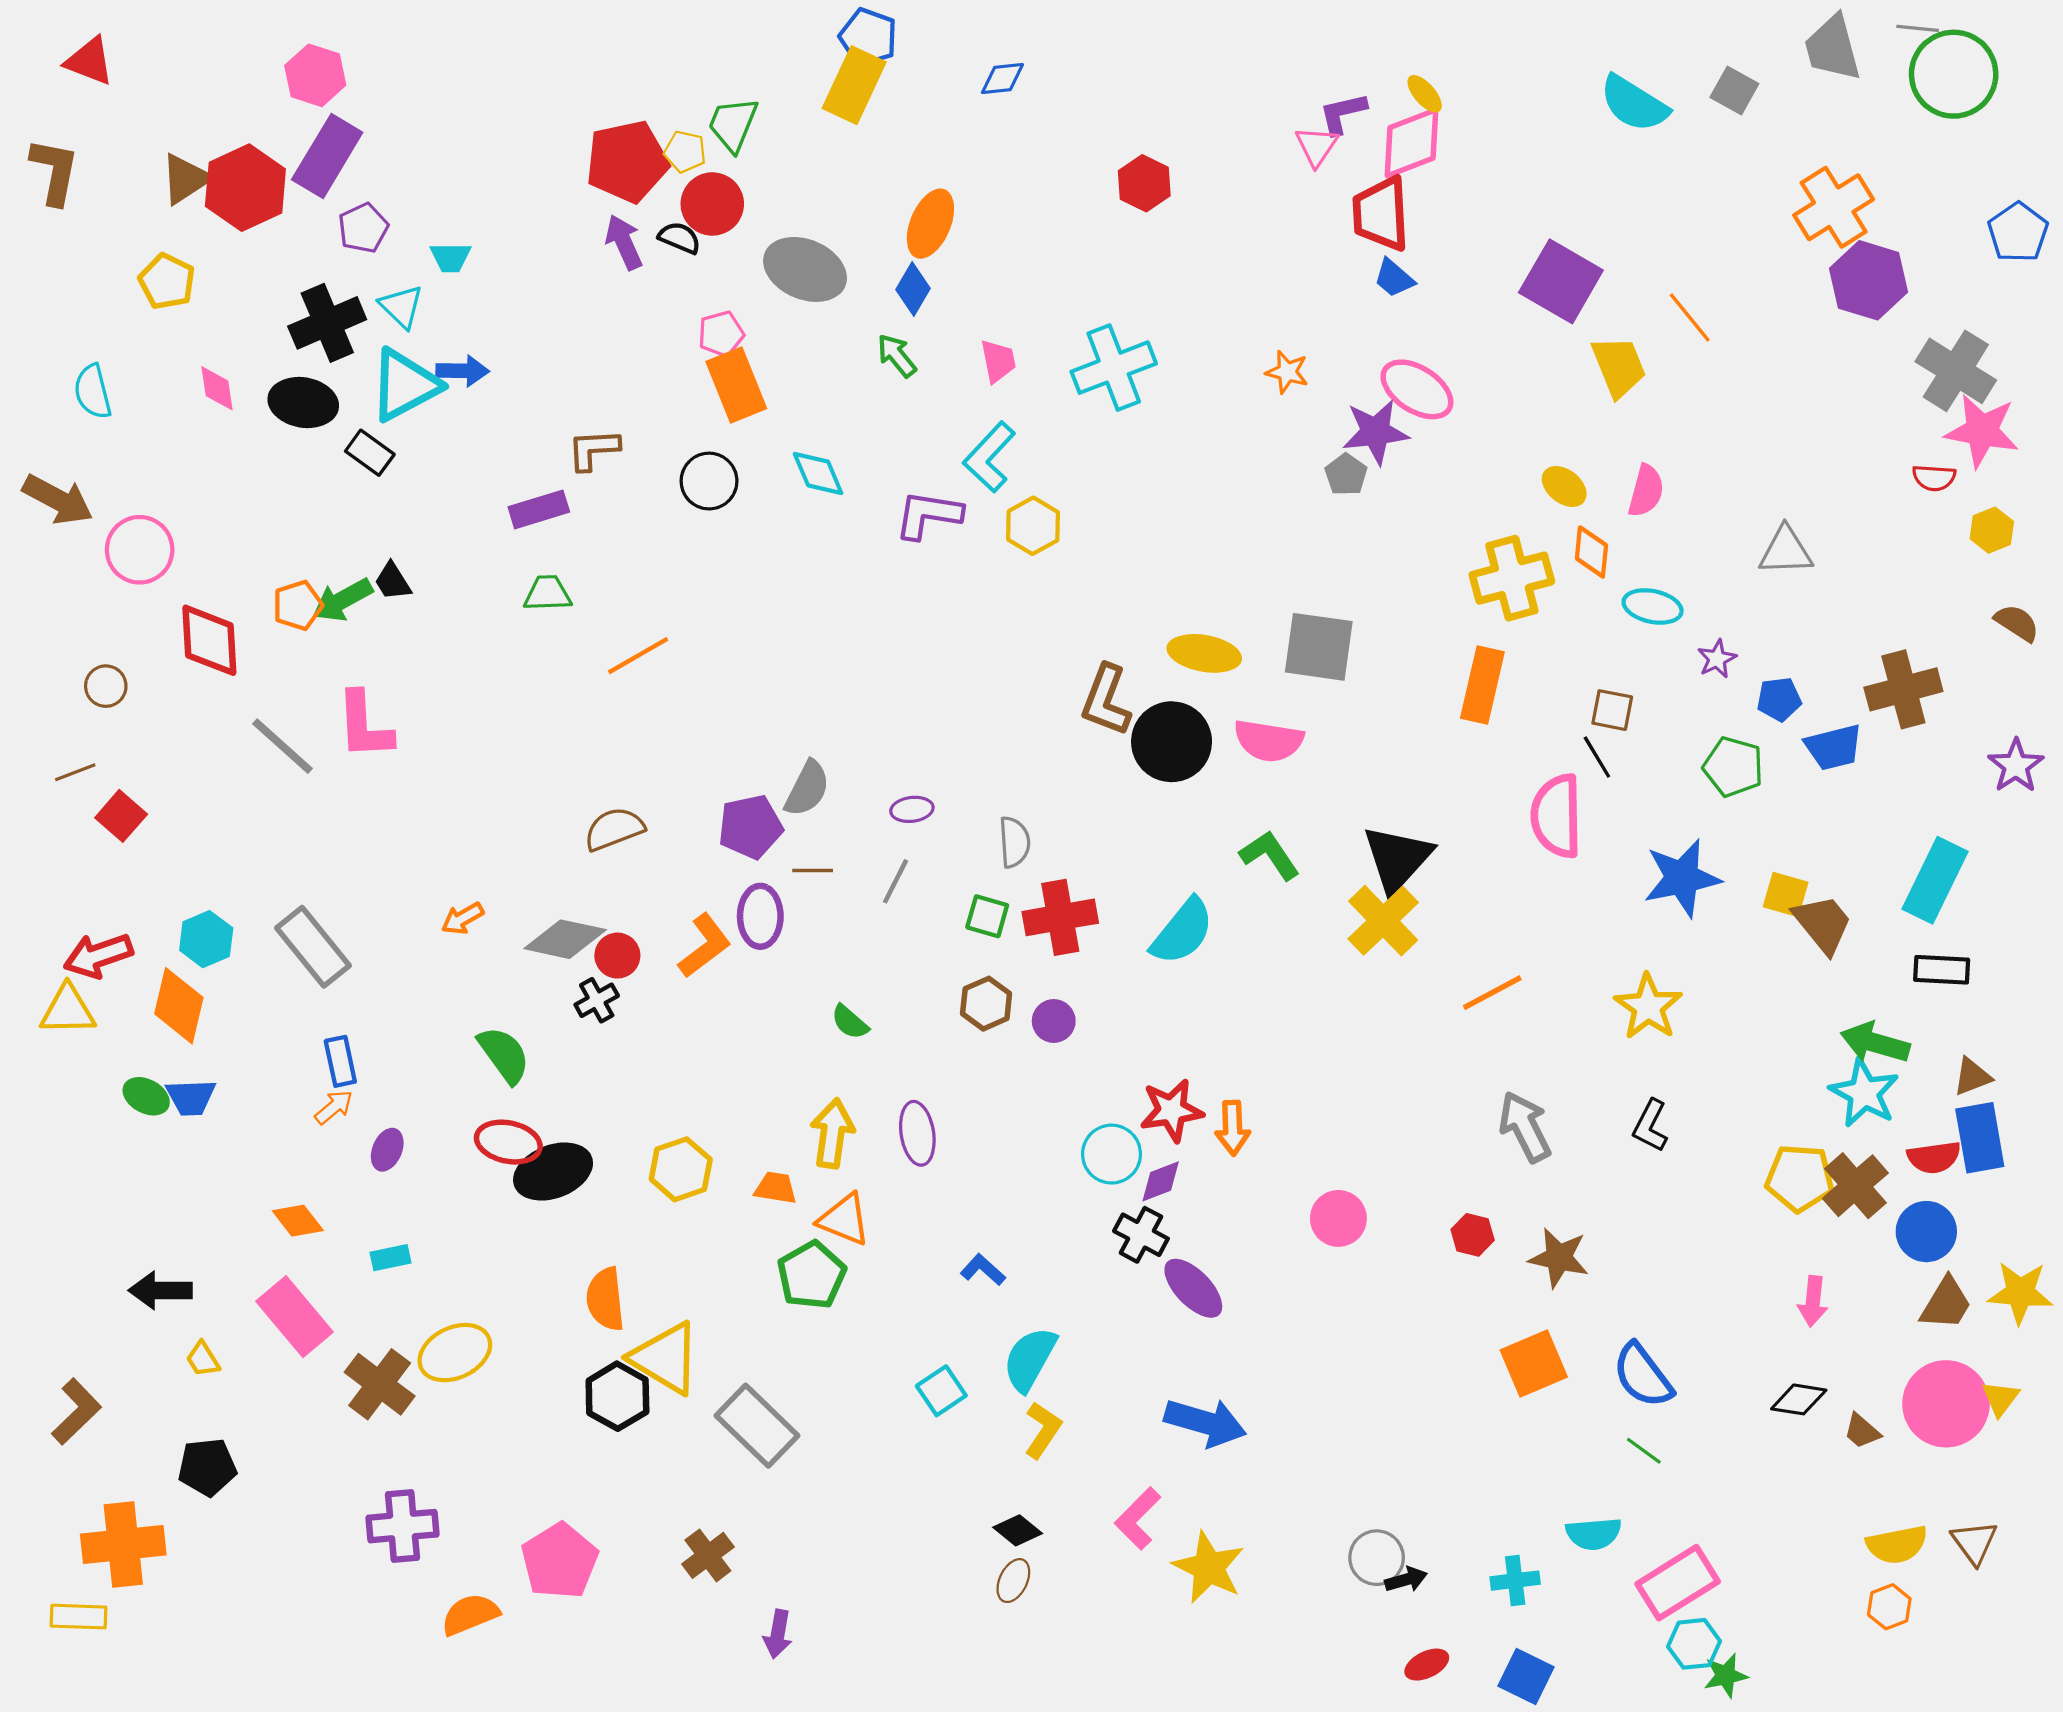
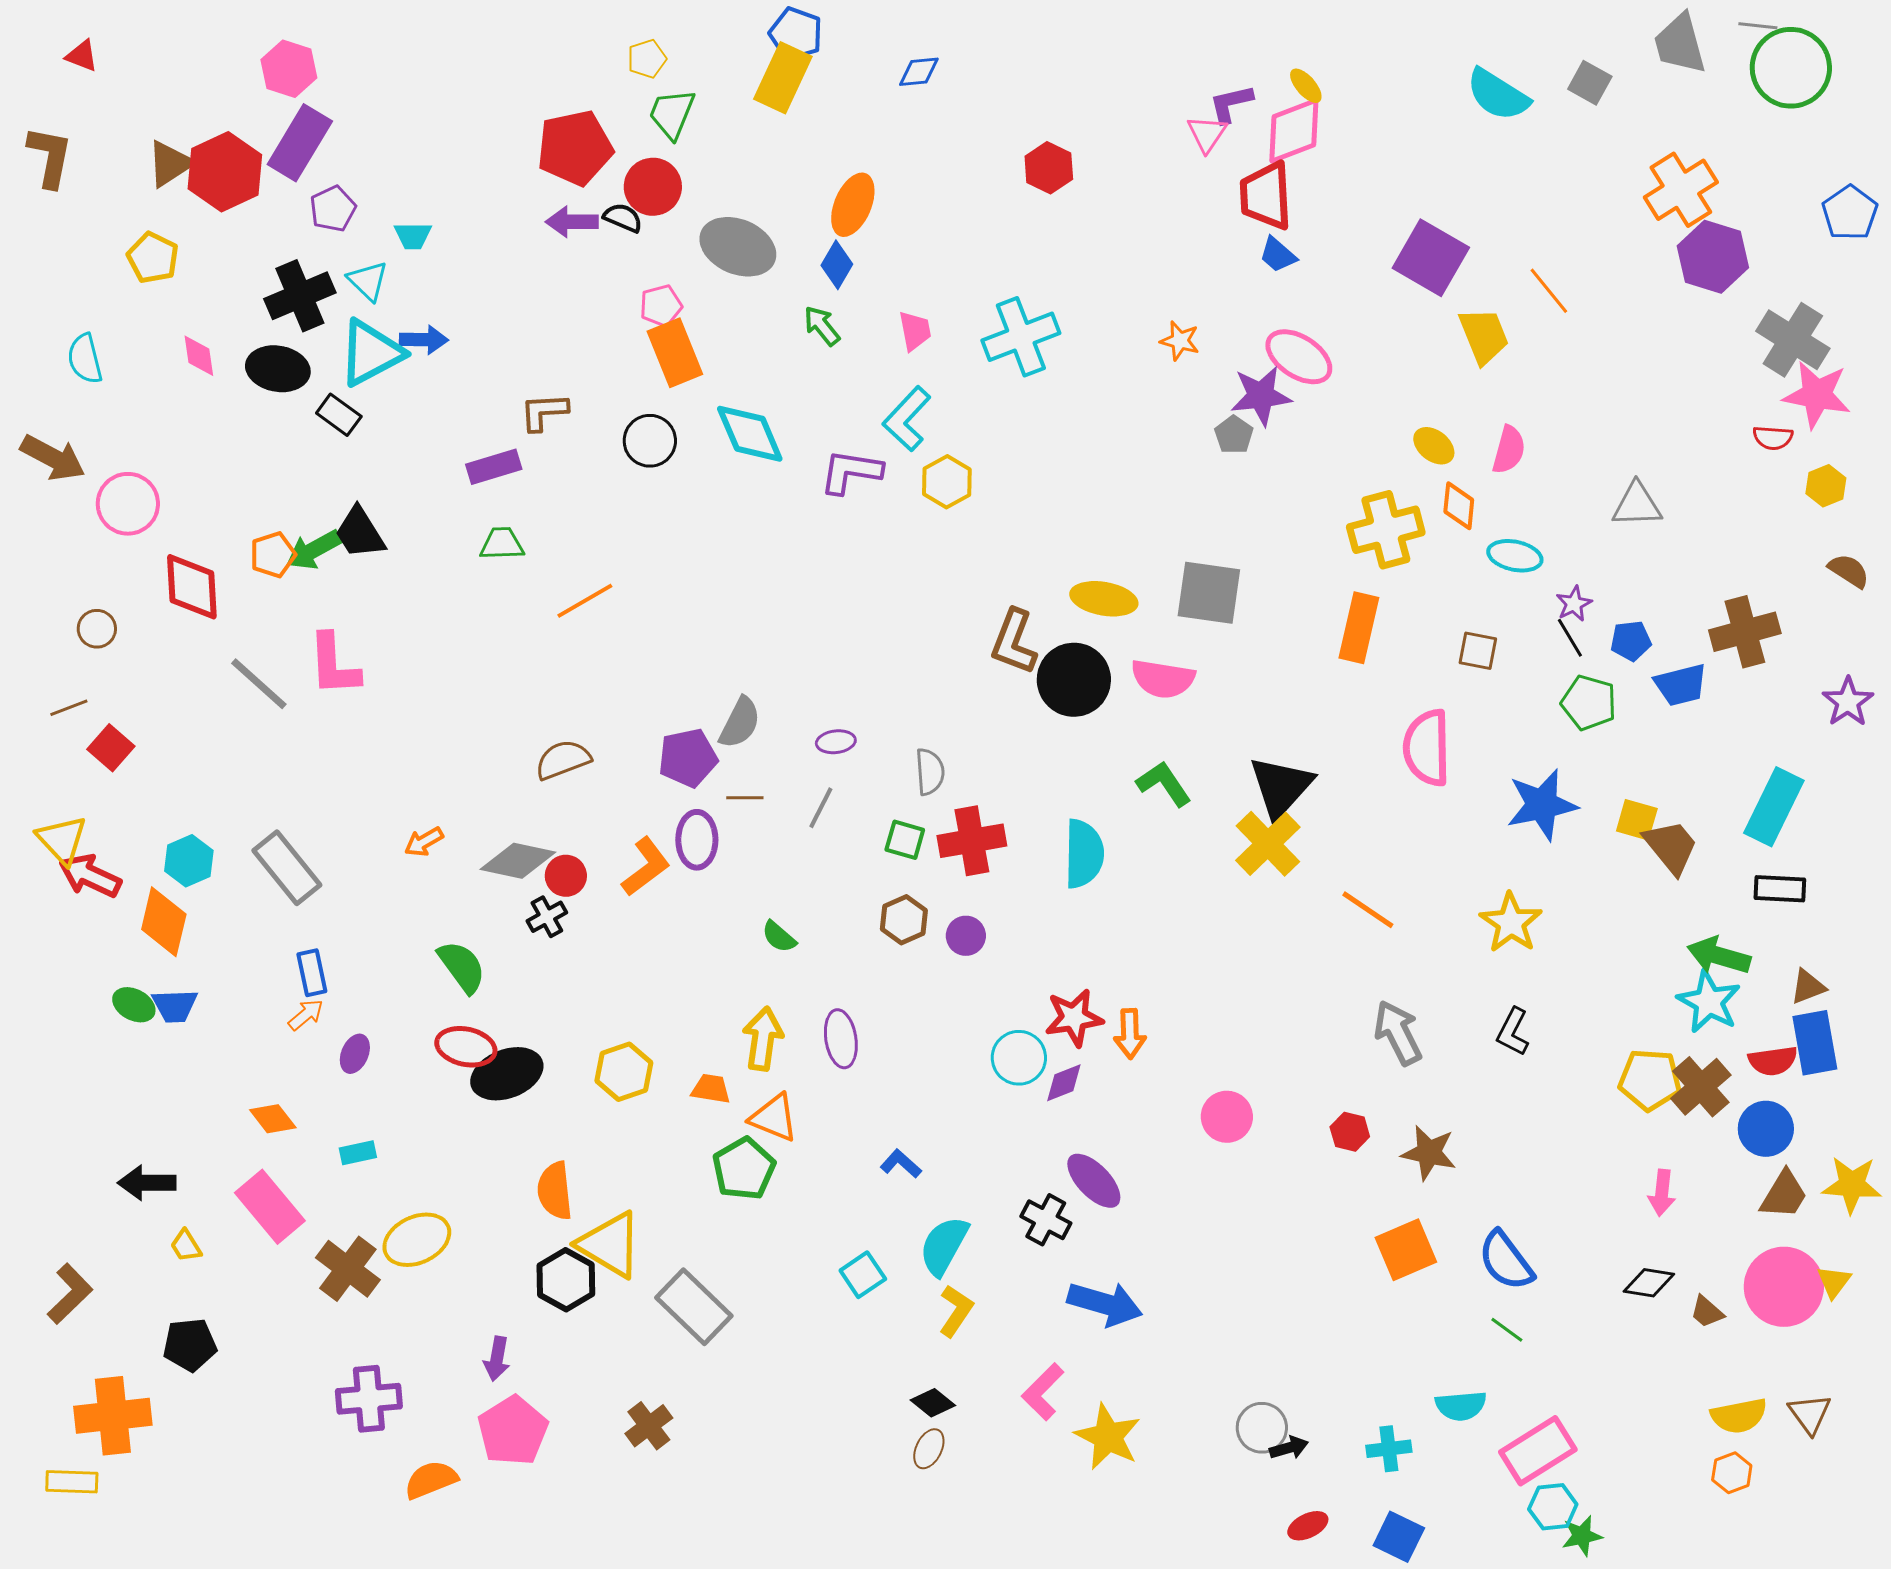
red triangle: (89, 61) -> (82, 56), size x0.7
yellow pentagon: (685, 152) -> (647, 59), moved, turned -30
purple arrow: (624, 242) -> (572, 222), turned -66
cyan diamond: (818, 473) -> (750, 434), size x1.4
black trapezoid: (393, 581) -> (360, 533), size x1.5
black line: (1597, 757) -> (1570, 638), moved
cyan semicircle: (1182, 932) -> (1084, 854), turned -38
red arrow: (98, 956) -> (90, 876), turned 44
orange line: (1492, 993) -> (1368, 910), turned 62
yellow triangle: (68, 1010) -> (62, 840), moved, turned 48
black cross: (1141, 1235) -> (1046, 1220), moved
purple arrow: (778, 1634) -> (497, 1359), moved

